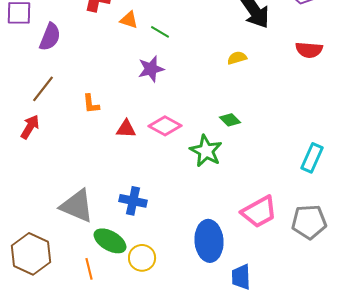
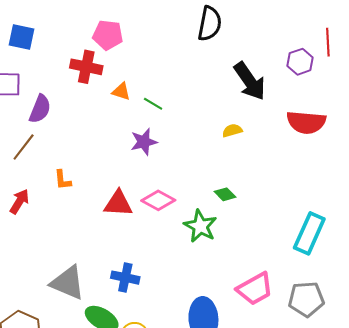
red semicircle: (309, 50) -> (306, 122), size x1.4
brown line: (43, 89) -> (24, 147), moved
orange L-shape: (91, 104) -> (63, 180), moved
red triangle: (126, 129) -> (118, 204), size x1.4
cyan rectangle: (312, 158) -> (309, 233), size x1.4

